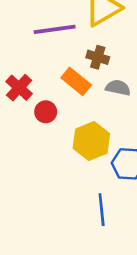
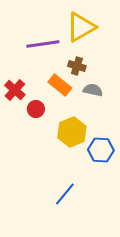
blue line: (102, 210) -> (65, 194), moved, turned 45

